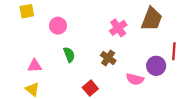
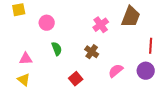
purple circle: (156, 66) -> (146, 71), moved
pink semicircle: (135, 79) -> (116, 71), turned 126

